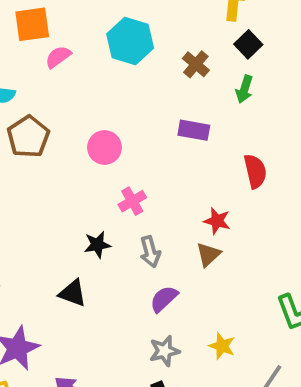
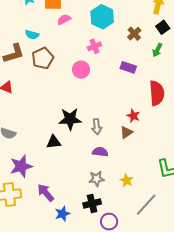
red semicircle: (255, 171) -> (157, 93), size x1.4
pink cross: (132, 201) -> (94, 46), moved
black star: (97, 245) -> (70, 119), size x1.6
black triangle: (73, 293) -> (54, 142), turned -35
purple semicircle: (164, 299) -> (100, 152), turned 42

